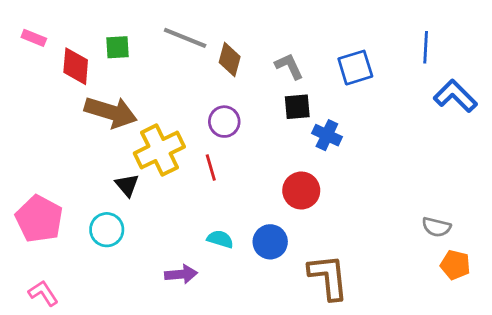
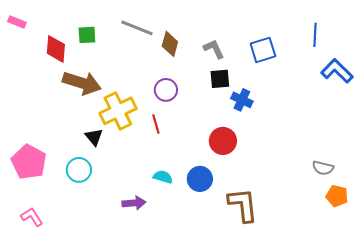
pink rectangle: (34, 38) -> (17, 22), moved

